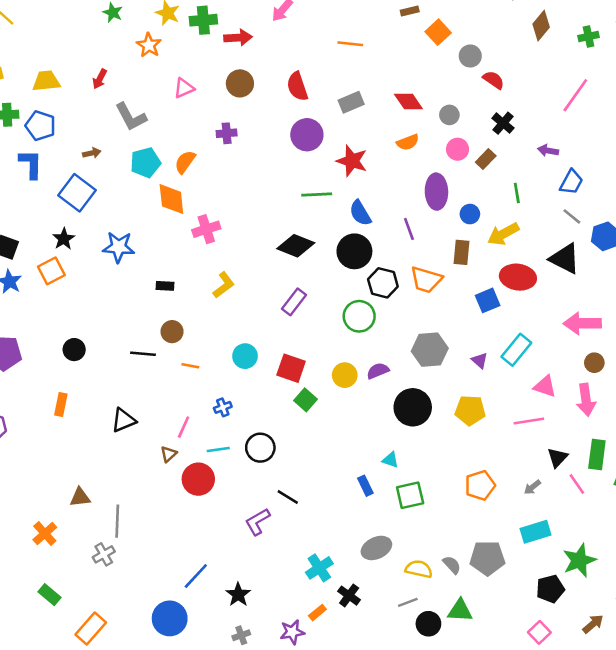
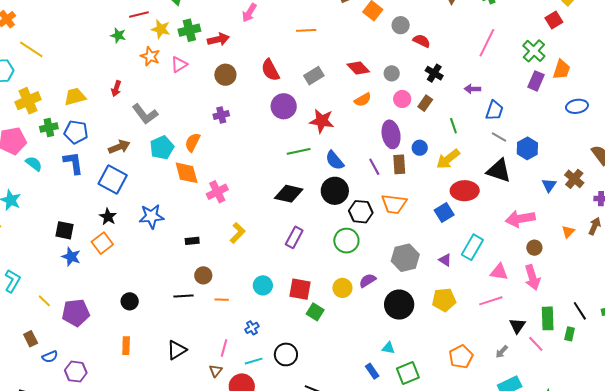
pink triangle: (184, 88) -> (179, 64), moved
brown arrow: (92, 153) -> (119, 147), size x1.5
brown rectangle: (462, 252) -> (399, 164), moved

